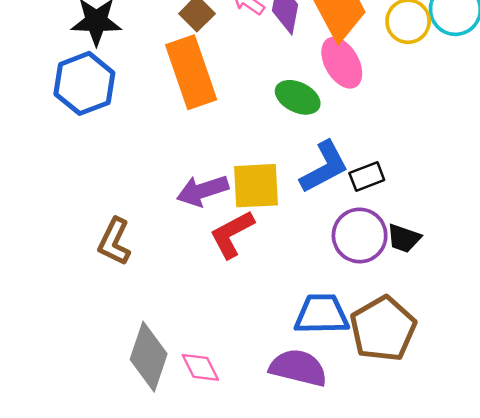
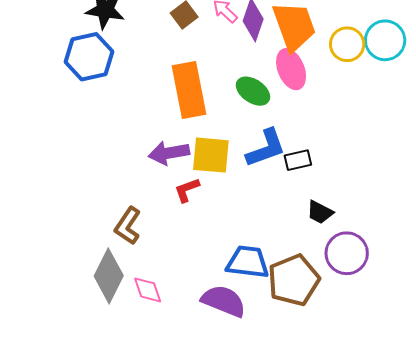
orange rectangle: (191, 72) -> (189, 90), moved
red L-shape: (232, 234) -> (187, 190), size x0.7
purple circle: (360, 235) -> (347, 253), moved
brown L-shape: (114, 242) -> (128, 226), moved

